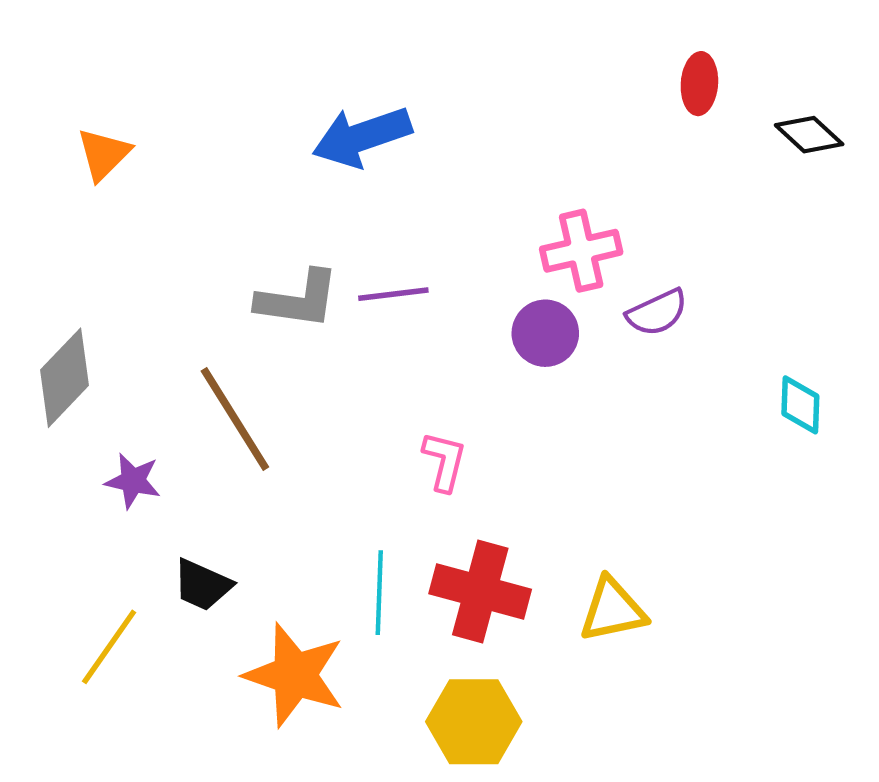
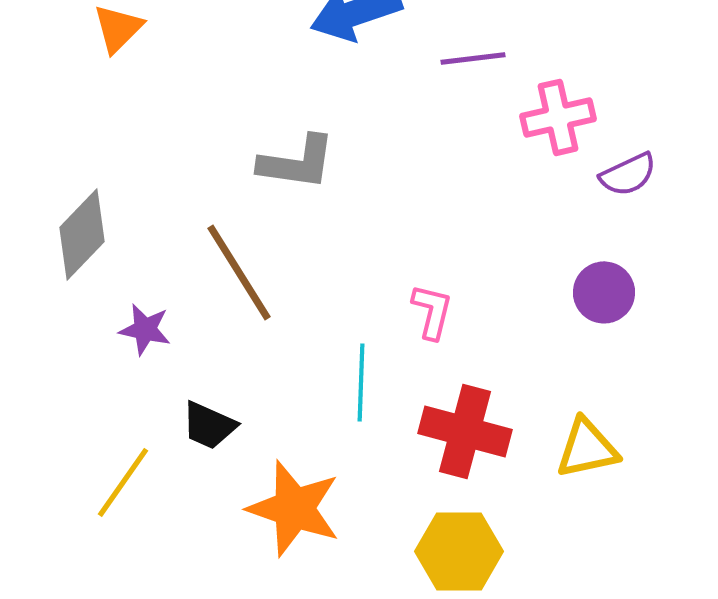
purple line: (393, 294) -> (473, 58), moved
purple circle: (545, 333) -> (604, 292), moved
cyan line: (379, 593) -> (361, 382), moved

